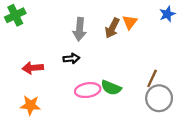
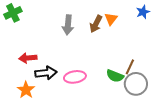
black arrow: (71, 58) -> (46, 73), moved, size x1.5
green semicircle: (111, 88) -> (115, 76), moved
orange star: (30, 105) -> (26, 90), turned 30

